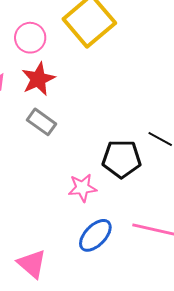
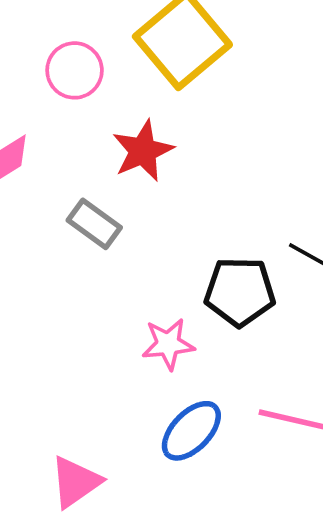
red star: (38, 79) -> (143, 151), moved
pink triangle: (32, 264) -> (75, 482), turned 44

